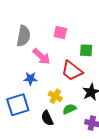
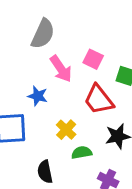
pink square: (60, 33) -> (93, 59), moved
black semicircle: (47, 118) -> (45, 172), moved

